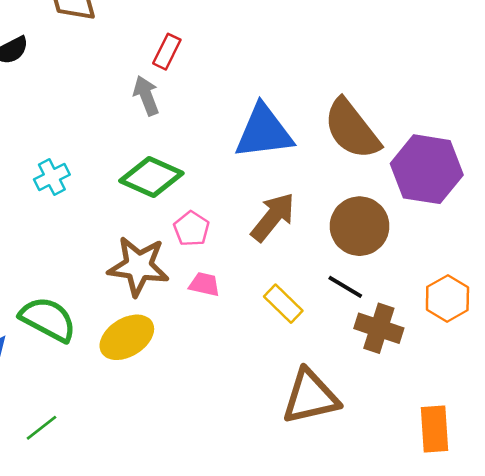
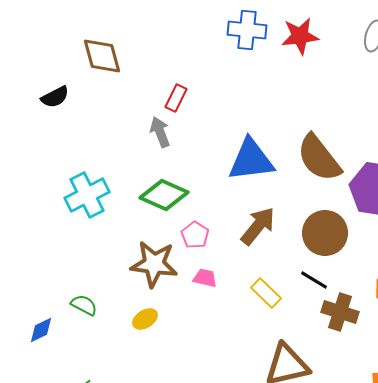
cyan cross: (52, 177) -> (87, 195), size x1.6
green semicircle: (48, 319) -> (84, 305), size x0.6
yellow ellipse: (127, 337) -> (145, 319), size x0.6

